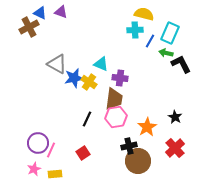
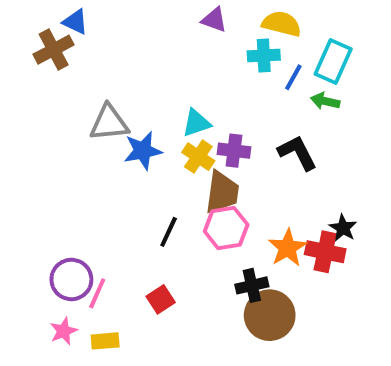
purple triangle: (61, 12) -> (214, 20), moved
gray triangle: (57, 64) -> (109, 123), turned -35
cyan triangle: (101, 64) -> (196, 123), turned -42
black L-shape: (181, 64) -> (297, 153), moved
yellow cross: (89, 82) -> (198, 157), moved
red cross: (175, 148) -> (325, 252), moved, turned -36

